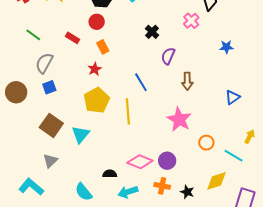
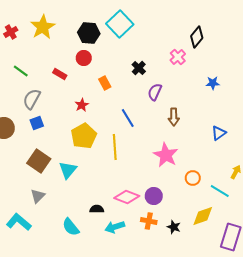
orange rectangle: (103, 47) -> (105, 83), moved

